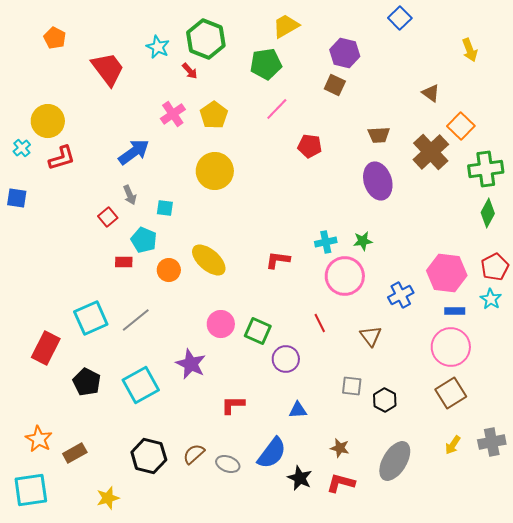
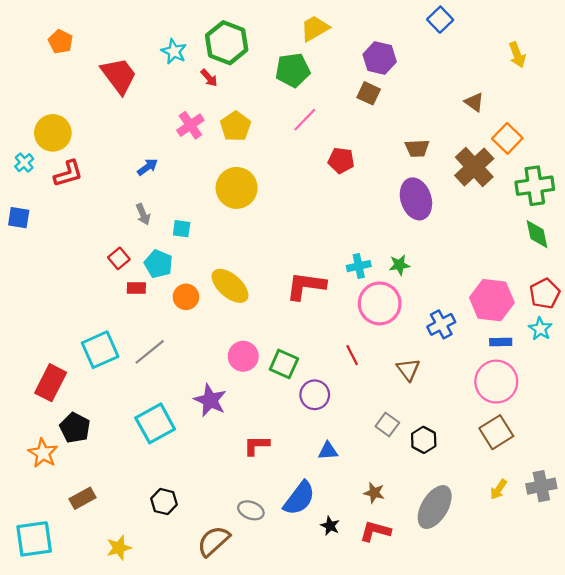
blue arrow: (134, 152) -> (147, 167), size x0.6
green diamond: (488, 213) -> (537, 234), turned -40
red square: (108, 217) -> (119, 258), moved
red L-shape: (278, 260) -> (306, 286), size x1.5
black pentagon: (87, 382) -> (75, 428), moved
gray square: (352, 386) -> (387, 424), turned 30
orange star: (39, 439) -> (43, 453), moved
brown semicircle: (194, 454) -> (213, 541), moved, size x1.4
black hexagon: (149, 456) -> (164, 502), size x0.7
black star: (300, 478) -> (330, 526), size x0.7

